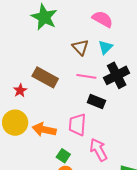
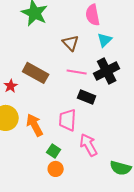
pink semicircle: (102, 19) -> (93, 15), turned -130
cyan triangle: (106, 47) -> (105, 40), moved
orange arrow: (44, 130) -> (35, 125), turned 50

